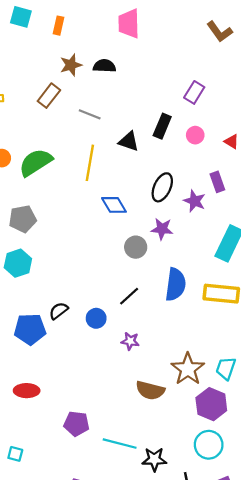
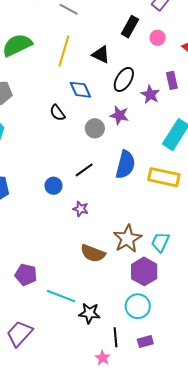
black triangle: (129, 141) -> (101, 54), moved
black semicircle: (59, 311) -> (57, 113), moved, turned -96

